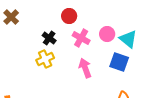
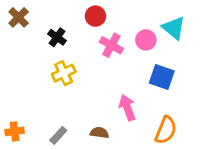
black cross: (49, 38) -> (57, 37), moved
cyan triangle: (128, 39) -> (174, 28), moved
pink arrow: (85, 68) -> (127, 108), moved

